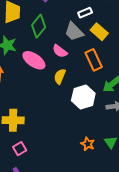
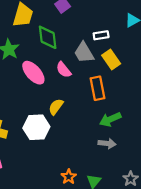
green diamond: (39, 26) -> (48, 37), turned -60
yellow semicircle: (60, 76) -> (56, 107), moved
white hexagon: (83, 97) -> (36, 127), moved

